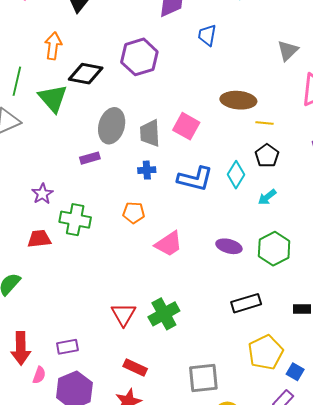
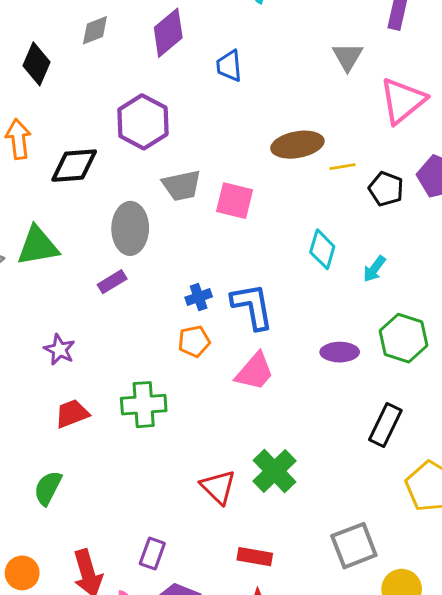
green triangle: (53, 98) -> (38, 246), moved, turned -44
gray trapezoid: (150, 133) -> (182, 185), moved, turned -84
black pentagon: (267, 156) -> (386, 189), moved
blue cross: (147, 170) -> (199, 297), moved
blue L-shape: (195, 179) -> (252, 306), moved, turned -99
green cross: (75, 220) -> (144, 405), moved
black rectangle: (246, 303) -> (385, 425), turned -32
purple rectangle: (67, 347) -> (152, 554), turned -45

